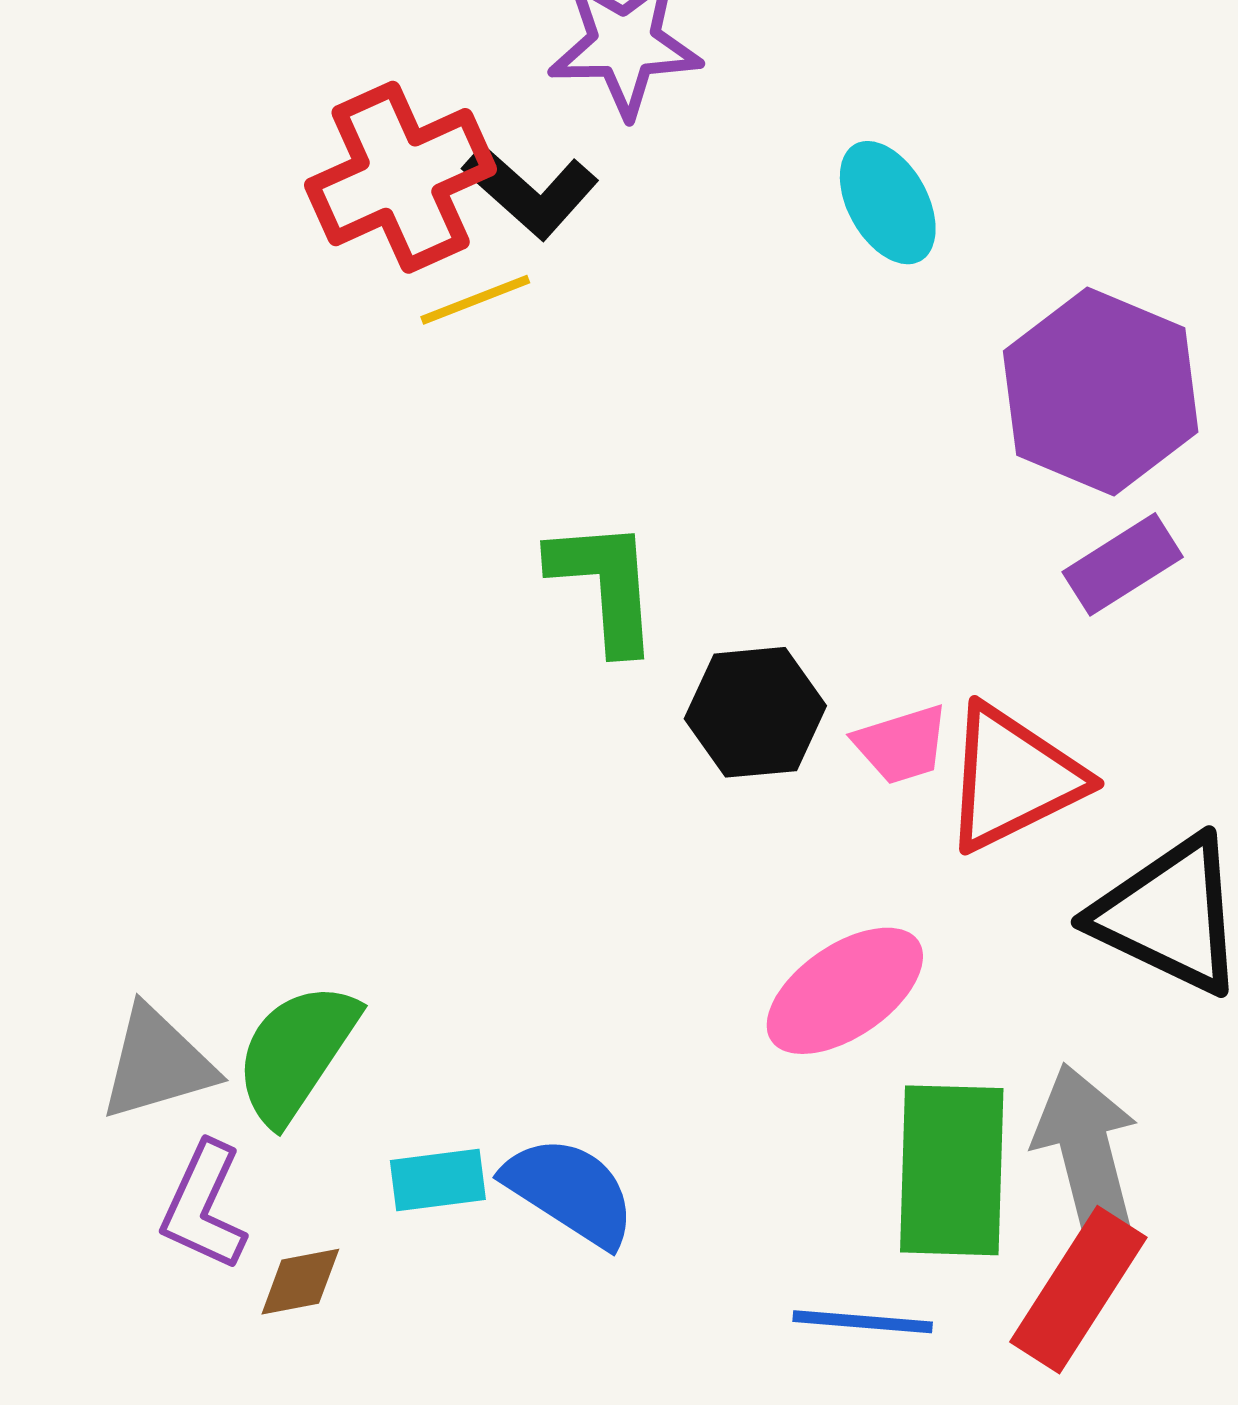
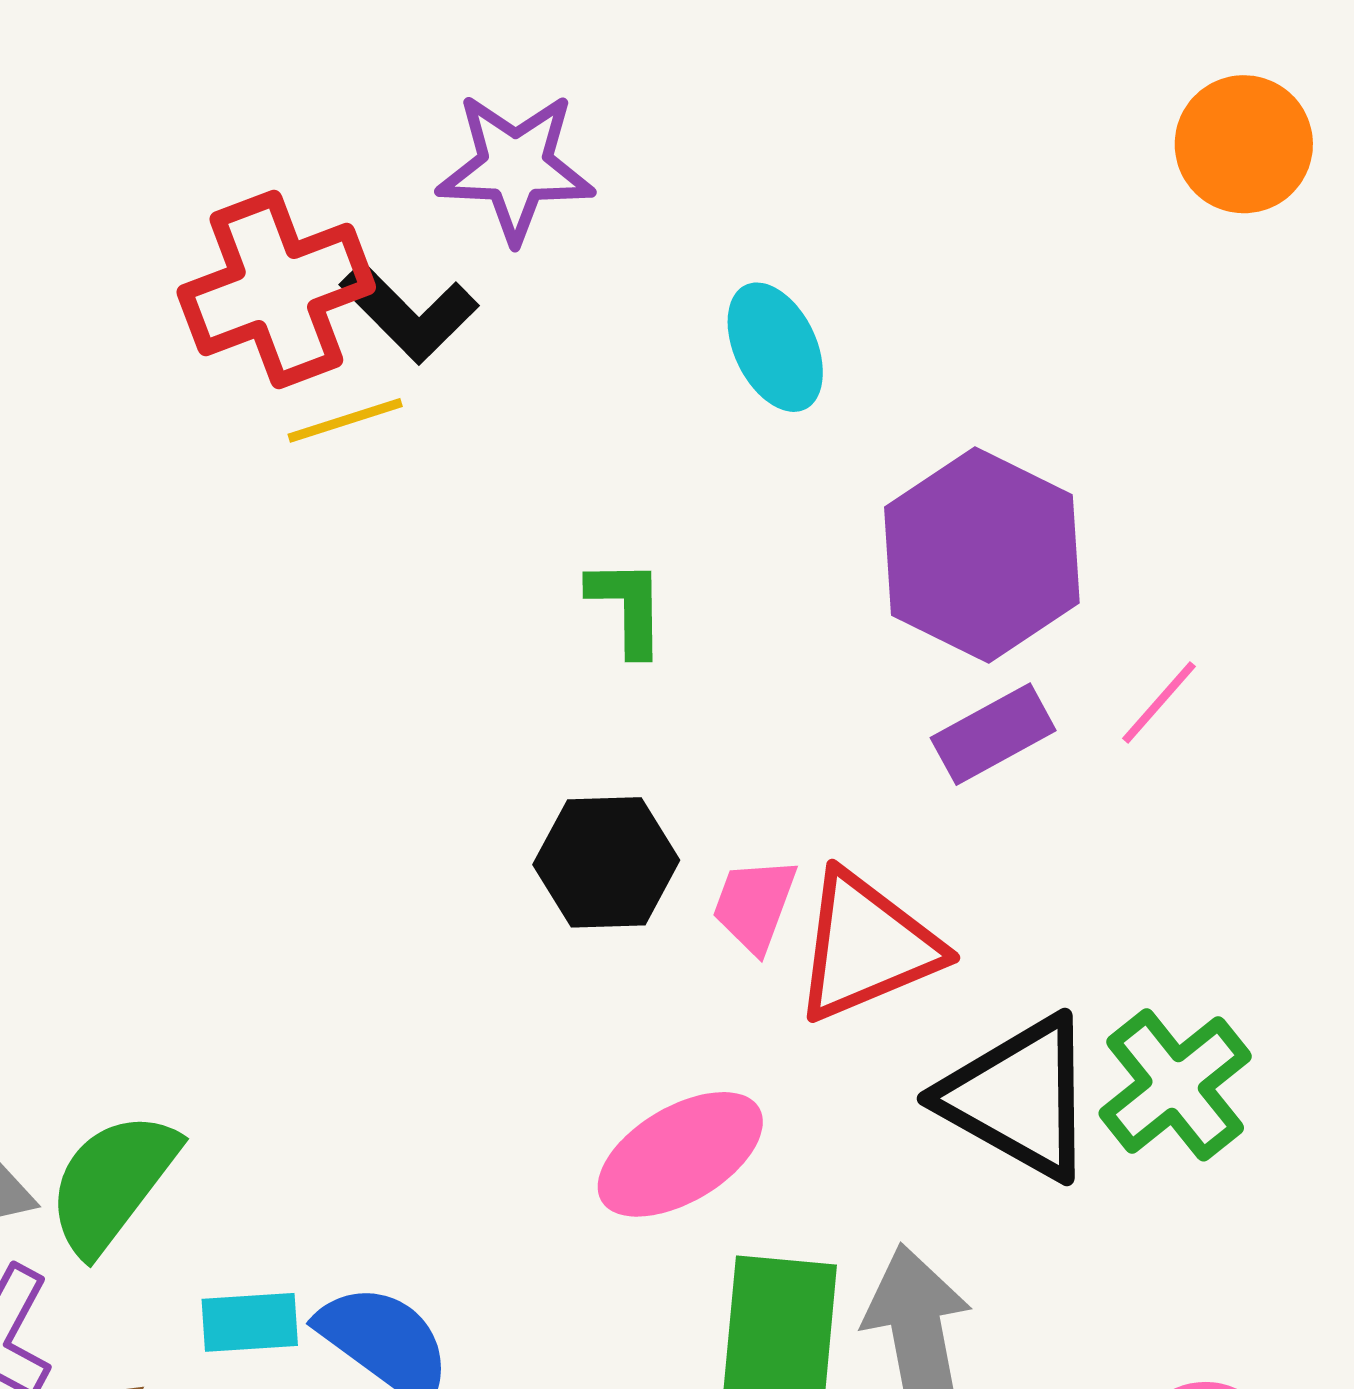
green L-shape: (605, 585) -> (627, 607), moved, size x0.7
pink trapezoid: (902, 745) -> (754, 905), turned 124

